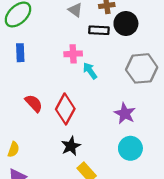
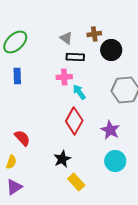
black rectangle: (99, 30) -> (75, 57), moved
red semicircle: (34, 103) -> (22, 138), moved
red diamond: (65, 109) -> (74, 121), moved

